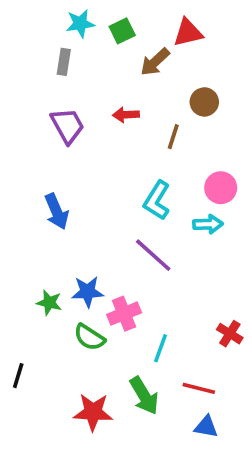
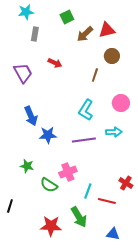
cyan star: (80, 24) -> (26, 12), moved
red triangle: (188, 33) -> (107, 30), moved
red arrow: (126, 115) -> (55, 63), moved, turned -152
purple trapezoid: (67, 126) -> (23, 73), moved
cyan arrow: (208, 224) -> (114, 132), moved
purple line: (153, 255) -> (84, 140), turned -50
blue star: (88, 292) -> (48, 135), moved
red line: (199, 388) -> (107, 201), moved

